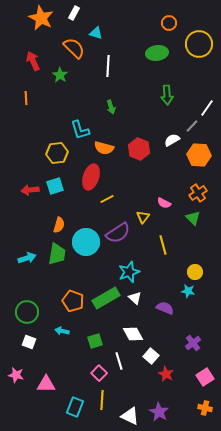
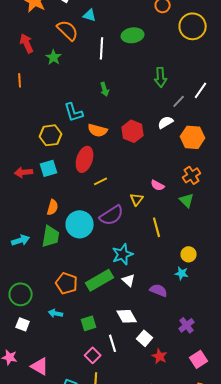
green ellipse: (157, 53) -> (133, 35), moved
gray line: (192, 126) -> (179, 101), moved
pink triangle: (46, 384) -> (40, 366), turned 30

